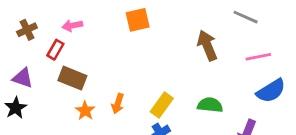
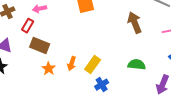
yellow rectangle: (162, 105) -> (93, 65), moved

